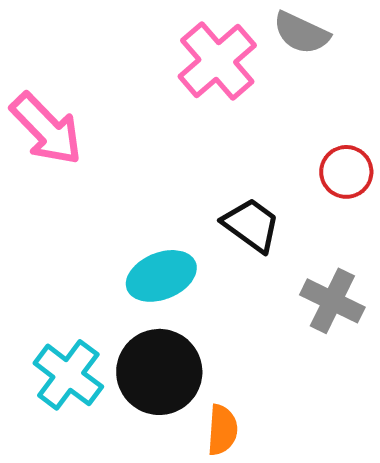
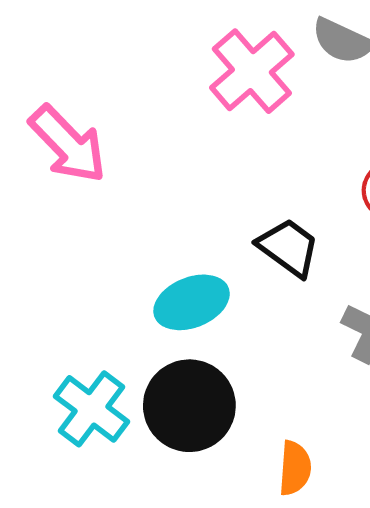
orange semicircle: (222, 430) -> (295, 468), moved

